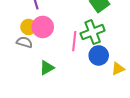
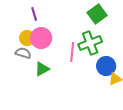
blue circle: (99, 55) -> (106, 66), moved
green triangle: (47, 68) -> (42, 69), moved

